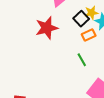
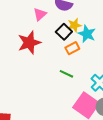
green line: (82, 60) -> (66, 74), turned -32

